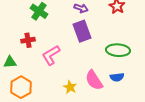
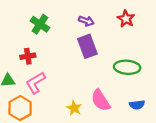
pink L-shape: (51, 55) -> (36, 83), moved
blue semicircle: (117, 77) -> (137, 105), moved

